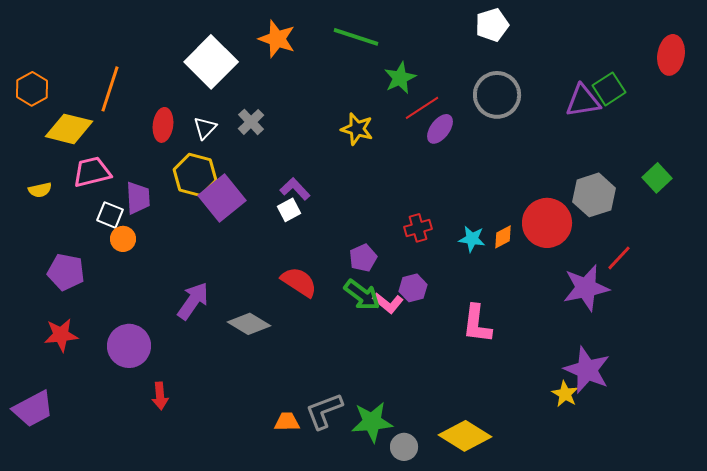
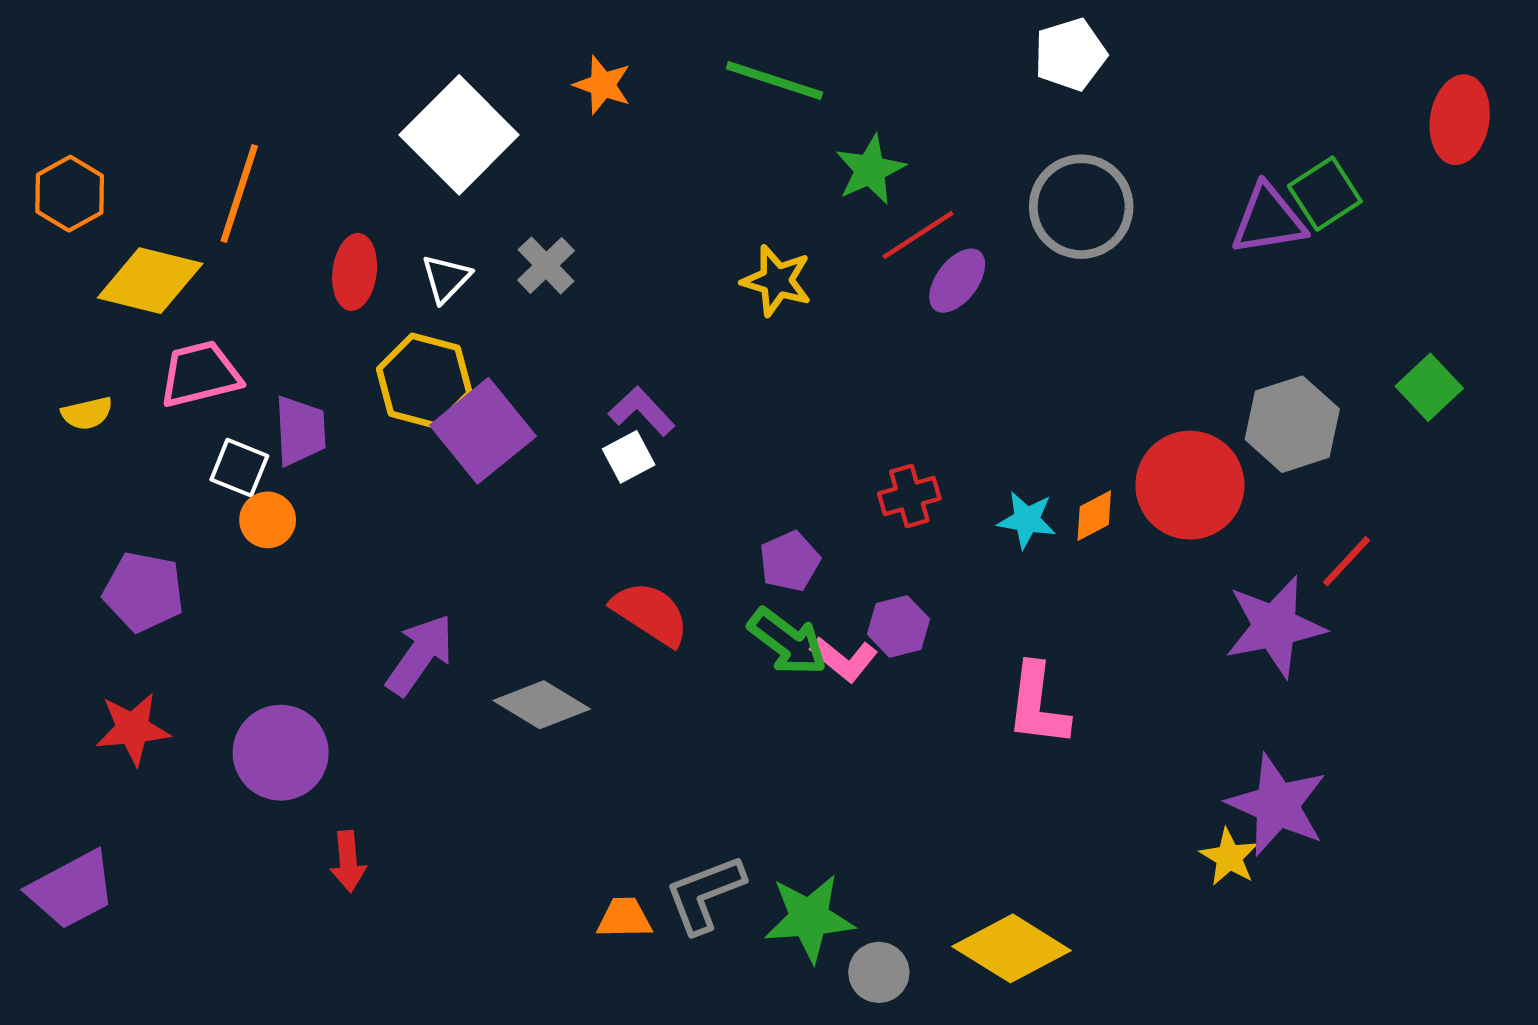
orange star: (277, 39) -> (603, 85), size x0.7

